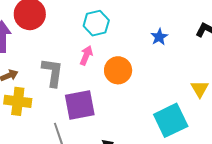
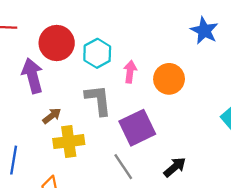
cyan hexagon: (96, 23) -> (97, 53), moved
blue star: (159, 37) -> (204, 31), size x1.4

